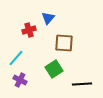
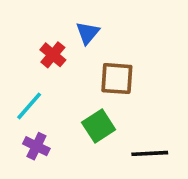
red cross: (29, 30) -> (53, 55), turned -32

